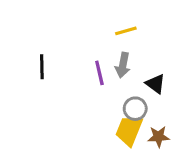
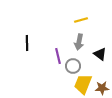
purple line: (99, 73) -> (58, 56), moved
gray circle: (135, 109) -> (73, 66), moved

